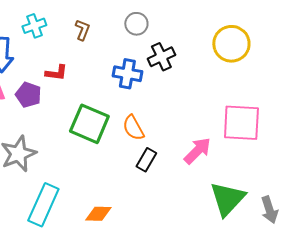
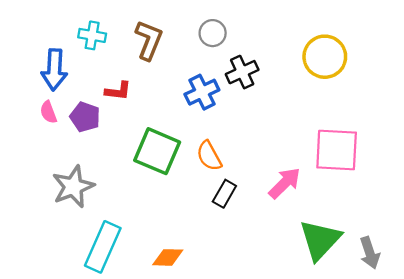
cyan cross: (34, 26) -> (92, 35), turned 30
brown L-shape: (82, 30) -> (149, 40), size x1.6
blue cross: (127, 74) -> (202, 92), turned -36

